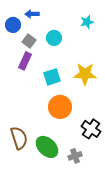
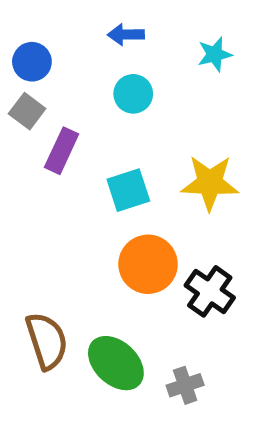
blue arrow: (32, 14) -> (126, 35), moved
gray square: (29, 41) -> (27, 111), moved
black cross: (91, 129) -> (210, 291), moved

